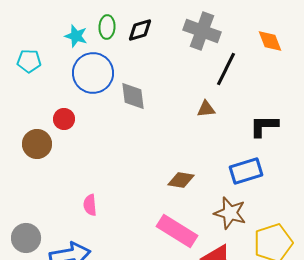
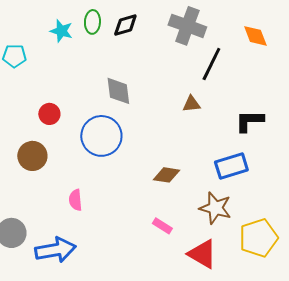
blue circle: (93, 73) -> (101, 136), moved
brown circle: (37, 144) -> (32, 156), moved
pink rectangle: (177, 231) -> (162, 226), size x0.5

